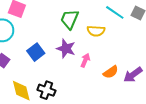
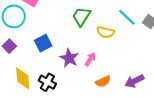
purple star: (66, 49) -> (69, 58), moved
orange semicircle: (111, 72) -> (103, 81), moved

